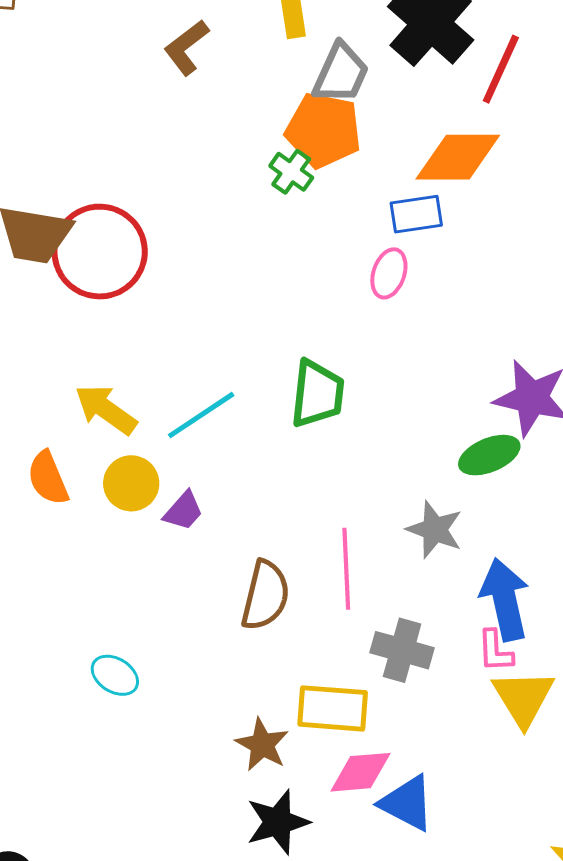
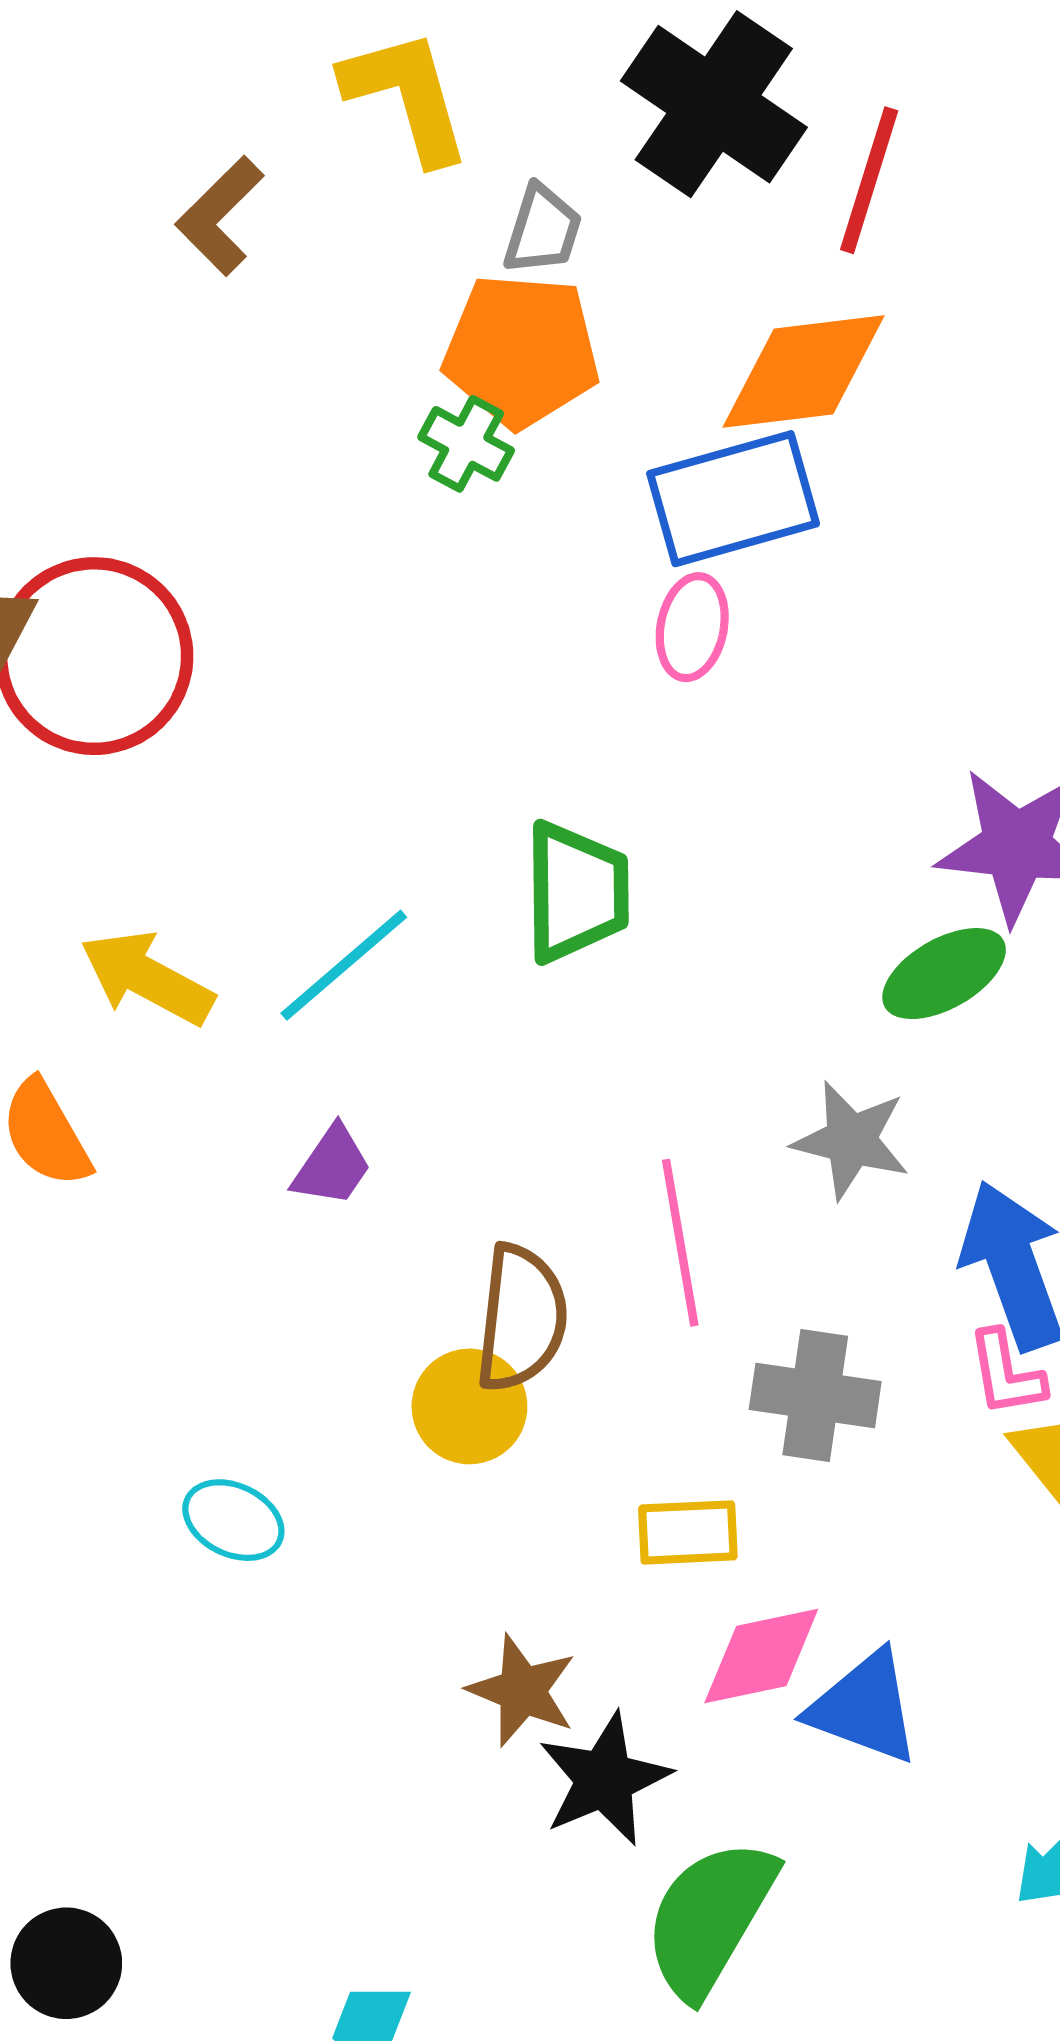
gray trapezoid: (341, 73) -> (543, 230), size x0.7
blue rectangle: (416, 214) -> (733, 499), size x1.5
yellow circle: (131, 483) -> (469, 1406), moved
yellow rectangle: (333, 708) -> (688, 1532), size x0.7
brown star: (262, 745) -> (522, 1691), moved

